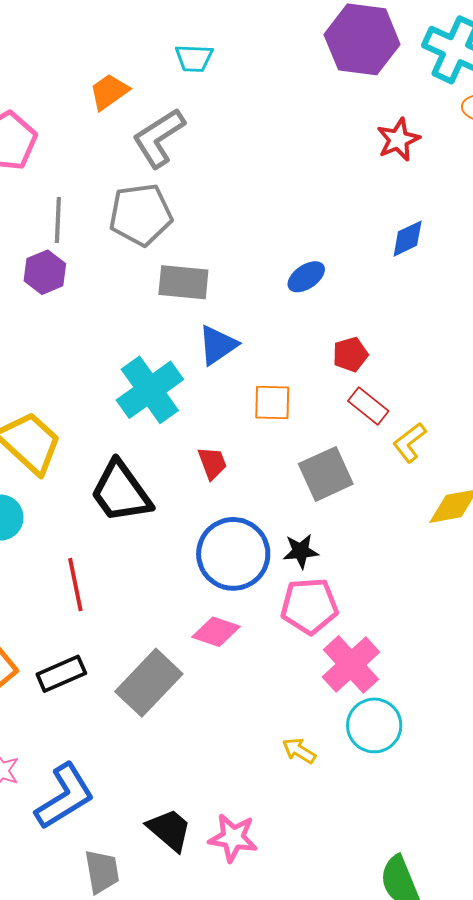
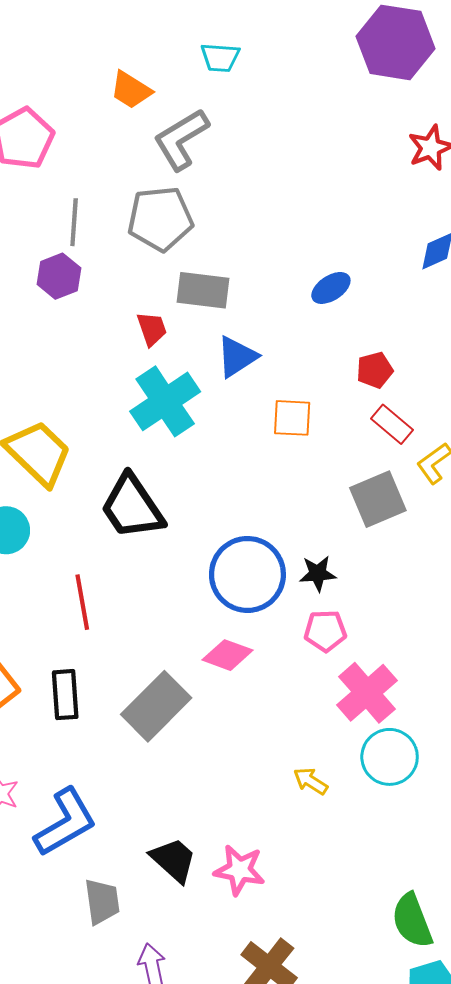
orange trapezoid: (109, 92) -> (131, 90), turned -114
red trapezoid: (212, 463) -> (152, 329), moved
gray square: (326, 474) -> (378, 499), moved
pink pentagon: (309, 606) -> (325, 631), size x0.7
black rectangle: (61, 674) -> (65, 695), turned -72

